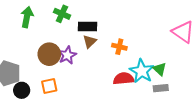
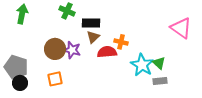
green arrow: (27, 17) -> (22, 14), moved
purple star: (67, 55) -> (72, 50), turned -30
red semicircle: (124, 79) -> (107, 52), moved
black circle: (22, 90) -> (20, 83), moved

